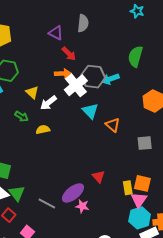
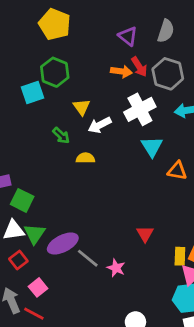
orange arrow: (63, 73) -> (121, 71), moved
gray hexagon: (93, 77) -> (168, 74), moved
orange triangle: (113, 125) -> (177, 171), turned -42
purple ellipse: (73, 193) -> (63, 243), moved
gray line: (47, 203) -> (88, 258), moved

